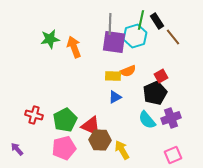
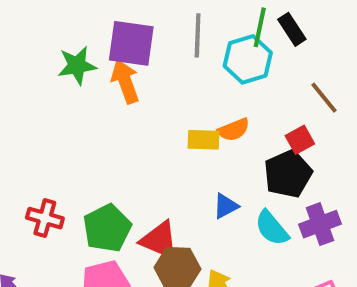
brown line: (173, 37) -> (324, 98), moved
purple square: (114, 42) -> (131, 43), moved
blue triangle: (115, 97) -> (226, 206), moved

